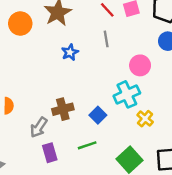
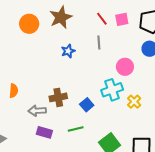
yellow cross: (145, 119) -> (134, 102), moved
gray arrow: (39, 127) -> (37, 111), turned 48
purple rectangle: (50, 153) -> (44, 132), turned -63

